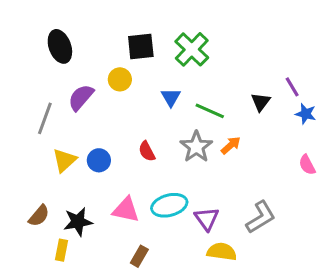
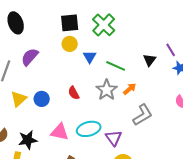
yellow circle: (120, 79) -> (70, 44), moved
gray L-shape: (261, 217) -> (143, 115), moved

